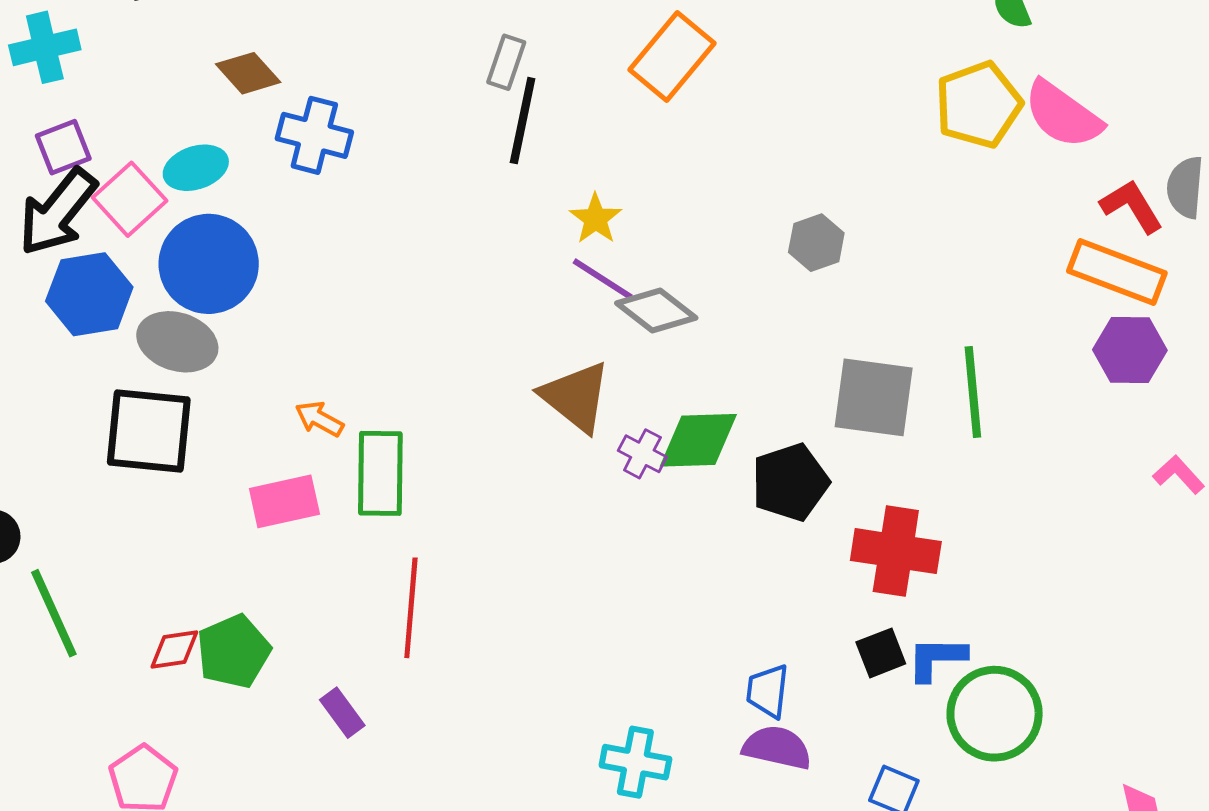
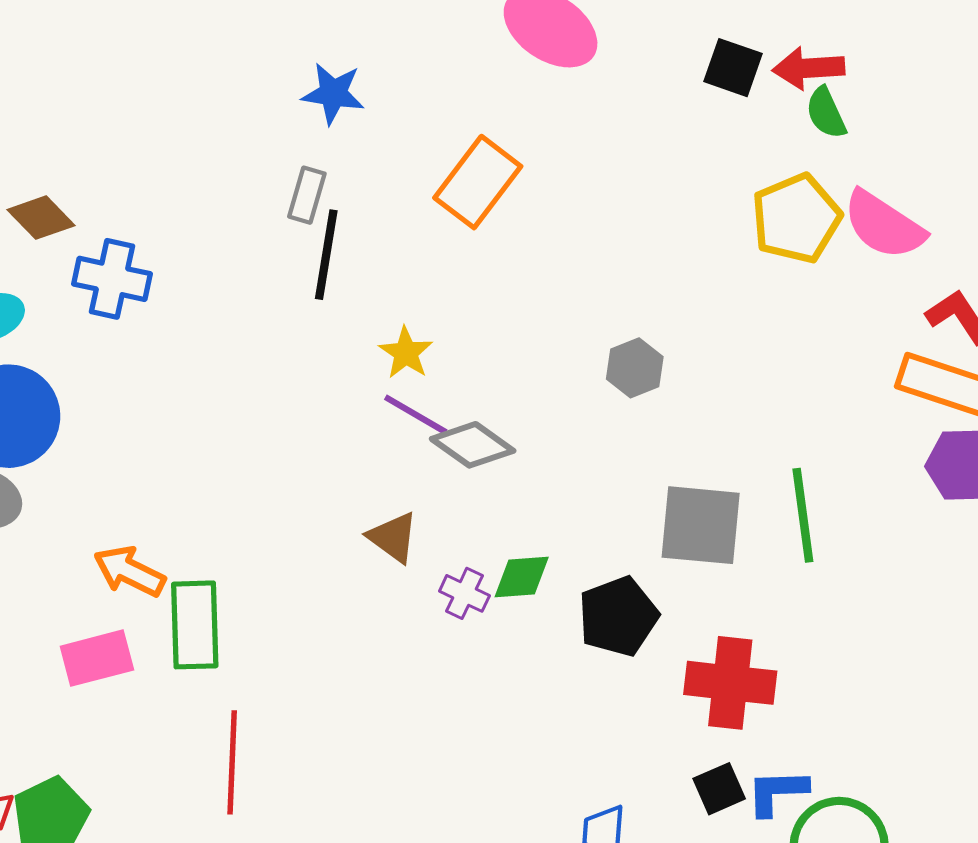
brown triangle: (576, 397) -> (393, 537), size x0.7
orange arrow: (319, 419) -> (129, 571), size x1.4
green diamond: (698, 440) -> (522, 577), size x0.7

